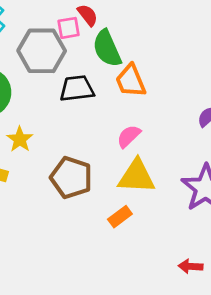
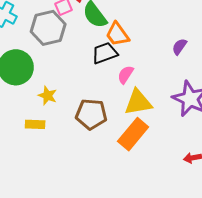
black trapezoid: (77, 89) -> (105, 53), moved
orange rectangle: (120, 217) -> (133, 134), size x1.8

